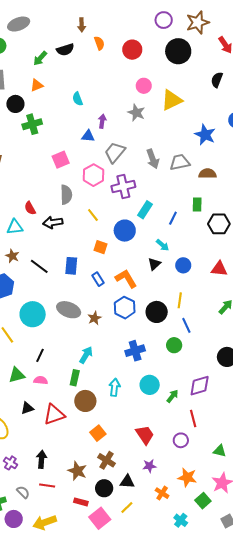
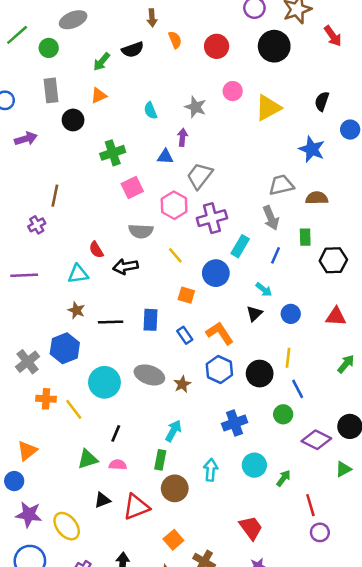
black semicircle: (217, 80) -> (322, 101), moved
gray star: (136, 113) -> (195, 107), moved
green cross: (32, 124) -> (113, 153), moved
gray arrow: (153, 159) -> (271, 218), moved
gray semicircle: (66, 195) -> (141, 231), turned 96
black line: (39, 266) -> (111, 322), turned -36
purple diamond: (200, 386) -> (316, 440), moved, turned 45
orange square: (98, 433) -> (173, 540), moved
purple circle: (181, 440) -> (320, 532), moved
green triangle: (220, 451) -> (343, 469), moved, turned -40

